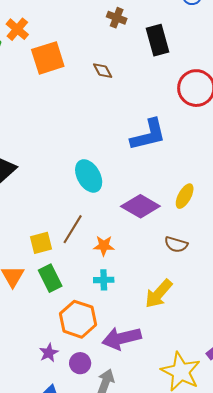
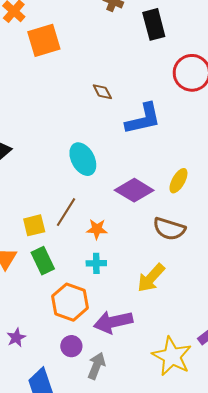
brown diamond: (103, 71) -> (102, 92), moved
brown semicircle: (176, 244) -> (169, 229), size x1.4
purple star: (49, 353) -> (16, 338), moved

